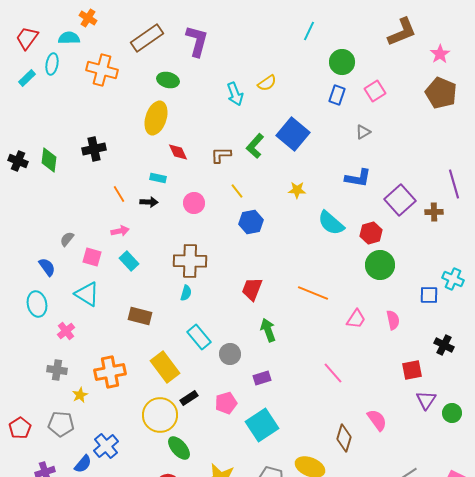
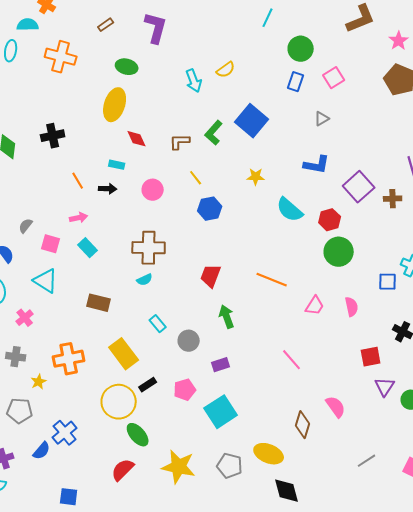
brown rectangle: (147, 38) -> (106, 25), size x0.5
cyan semicircle: (186, 293) -> (145, 280), turned 49
cyan rectangle: (199, 337) -> (158, 324), size x0.7

